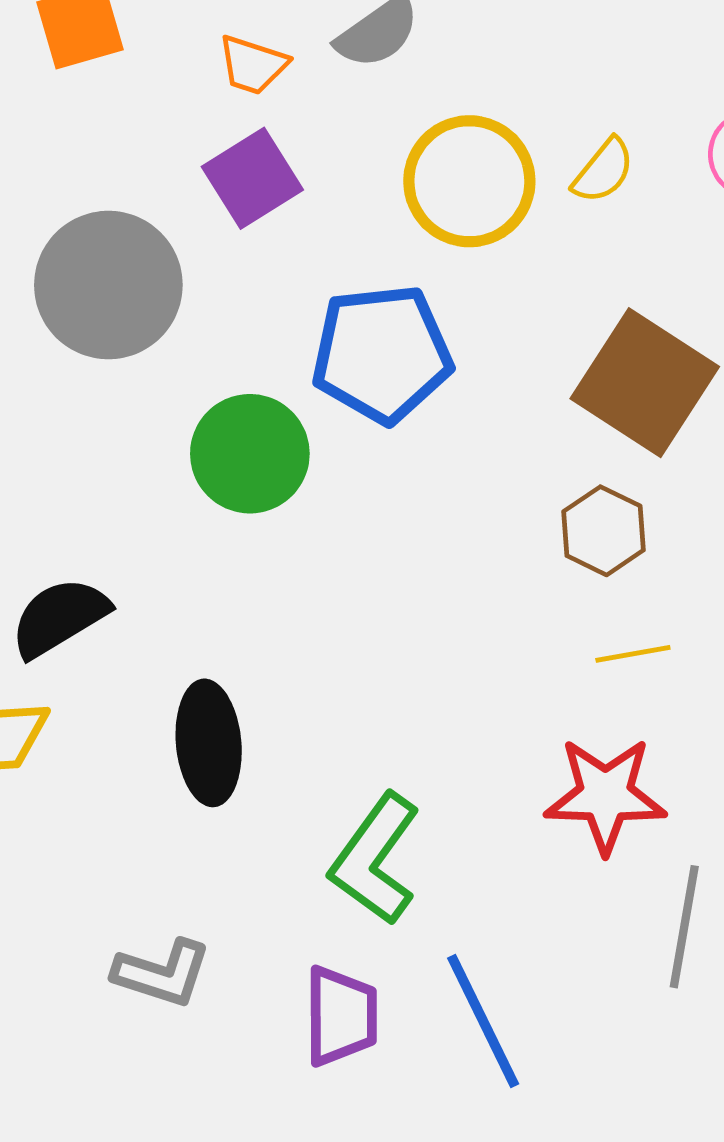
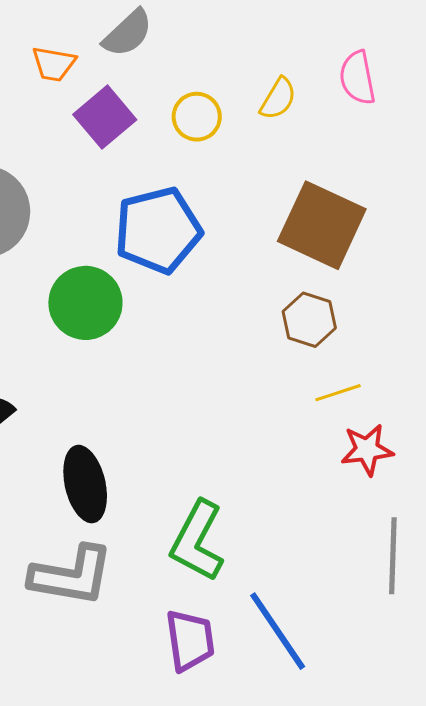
purple square: (252, 178) -> (105, 117), moved
yellow circle: (469, 181) -> (197, 117), size x0.6
red star: (605, 795) -> (367, 450), moved, size x0.7
gray L-shape: (162, 973) -> (71, 576), moved, size x1.4

